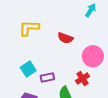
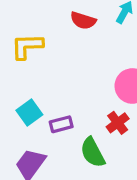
red semicircle: (65, 38) -> (83, 21), moved

